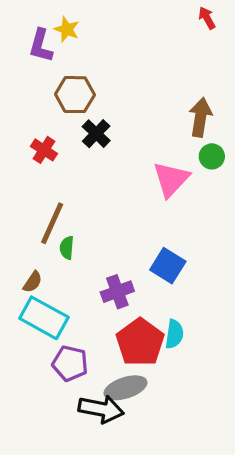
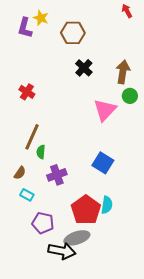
brown hexagon: (75, 95) -> (73, 33), moved
black cross: (96, 134) -> (84, 68), moved
purple cross: (117, 292) -> (57, 175), moved
cyan rectangle: (44, 318) -> (27, 195), size x0.5

